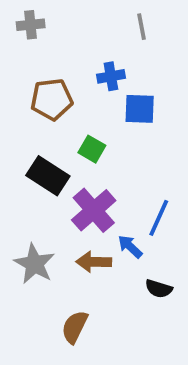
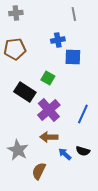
brown pentagon: (52, 99) -> (15, 49), moved
blue arrow: (130, 247) -> (65, 154), moved
gray star: (34, 264) -> (18, 150), moved

